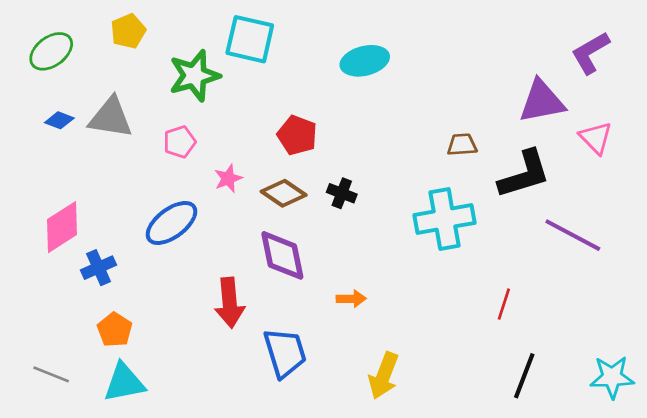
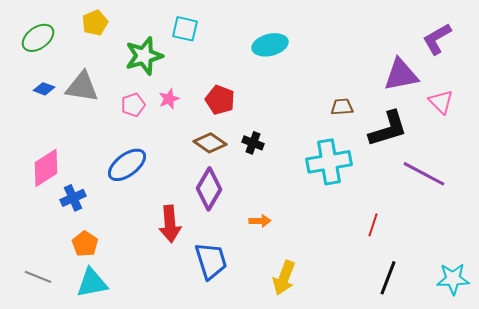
cyan square: (250, 39) -> (185, 29), size x0.7
pink star: (228, 178) -> (169, 99), moved
purple diamond: (282, 255) -> (209, 189), turned 42

